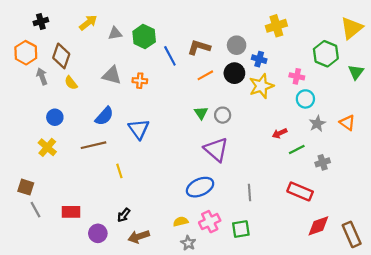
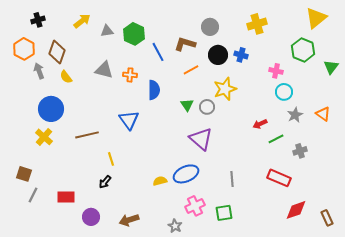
yellow triangle: (352, 28) -> (316, 18), moved
gray circle: (237, 45) -> (210, 27), moved
black circle: (234, 73) -> (218, 55), moved
yellow star: (261, 86) -> (225, 89), moved
blue semicircle: (104, 116) -> (154, 90), moved, turned -42
blue circle: (55, 117) -> (51, 109), size x1.6
gray line: (35, 210) -> (33, 195), turned 56
black arrow: (124, 215) -> (105, 182), moved
yellow semicircle: (181, 222) -> (160, 181), moved
brown rectangle: (352, 234) -> (327, 218), size x0.7

